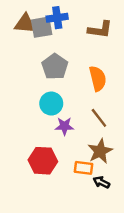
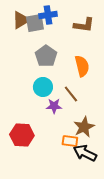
brown triangle: (25, 24) -> (21, 20), turned -36
brown line: (99, 118) -> (71, 94), moved
red hexagon: (43, 161) -> (22, 135), moved
black arrow: (101, 182) -> (85, 153), size x1.6

